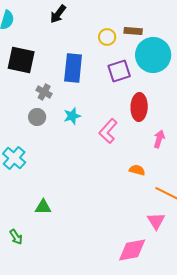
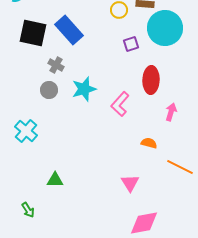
blue rectangle: (73, 68) -> (69, 30), moved, turned -48
purple square: (119, 71) -> (131, 44), size x0.7
cyan star: (72, 116) -> (84, 89), size x1.4
pink triangle: (156, 221) -> (130, 183), moved

